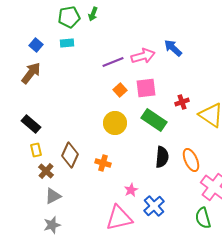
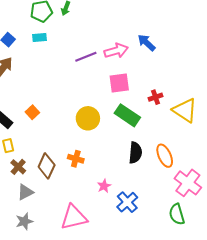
orange square: (120, 90) -> (32, 112), moved
brown diamond: (70, 155) -> (47, 166), moved
pink triangle: (119, 218) -> (74, 217), moved

